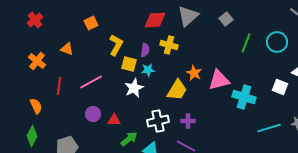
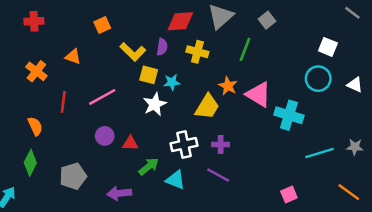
red cross: (35, 20) -> (34, 21), turned 35
cyan circle: (277, 42) -> (318, 79), moved
green line: (246, 43) -> (245, 49), moved
yellow L-shape: (116, 45) -> (133, 52), turned 105
purple semicircle: (145, 50) -> (162, 47), moved
pink triangle: (219, 80) -> (258, 94), turned 45
white square: (280, 87) -> (328, 47), moved

